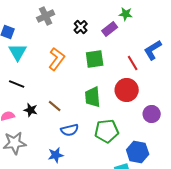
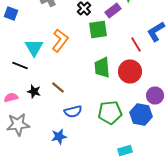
cyan triangle: (18, 52) -> (34, 48), moved
green square: (95, 59) -> (98, 30), moved
green trapezoid: (93, 97) -> (102, 68), moved
blue hexagon: (138, 152) -> (141, 114), moved

